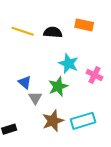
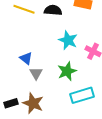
green star: (58, 86) -> (67, 71), moved
brown star: (53, 121) -> (33, 103), moved, turned -30

